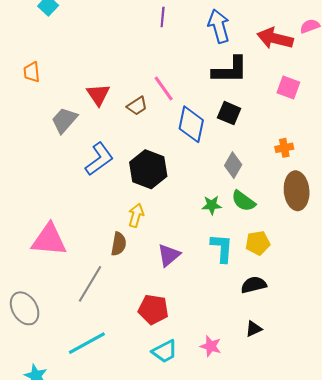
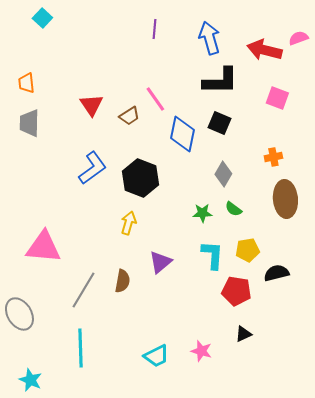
gray trapezoid: (64, 120) -> (29, 123), moved, turned -40
green semicircle: (243, 201) -> (233, 209), size x0.7
brown semicircle: (119, 244) -> (122, 281), moved
black semicircle: (254, 285) -> (276, 273), moved
red pentagon: (153, 309) -> (236, 291), moved
cyan line: (87, 343) -> (80, 348), turned -63

